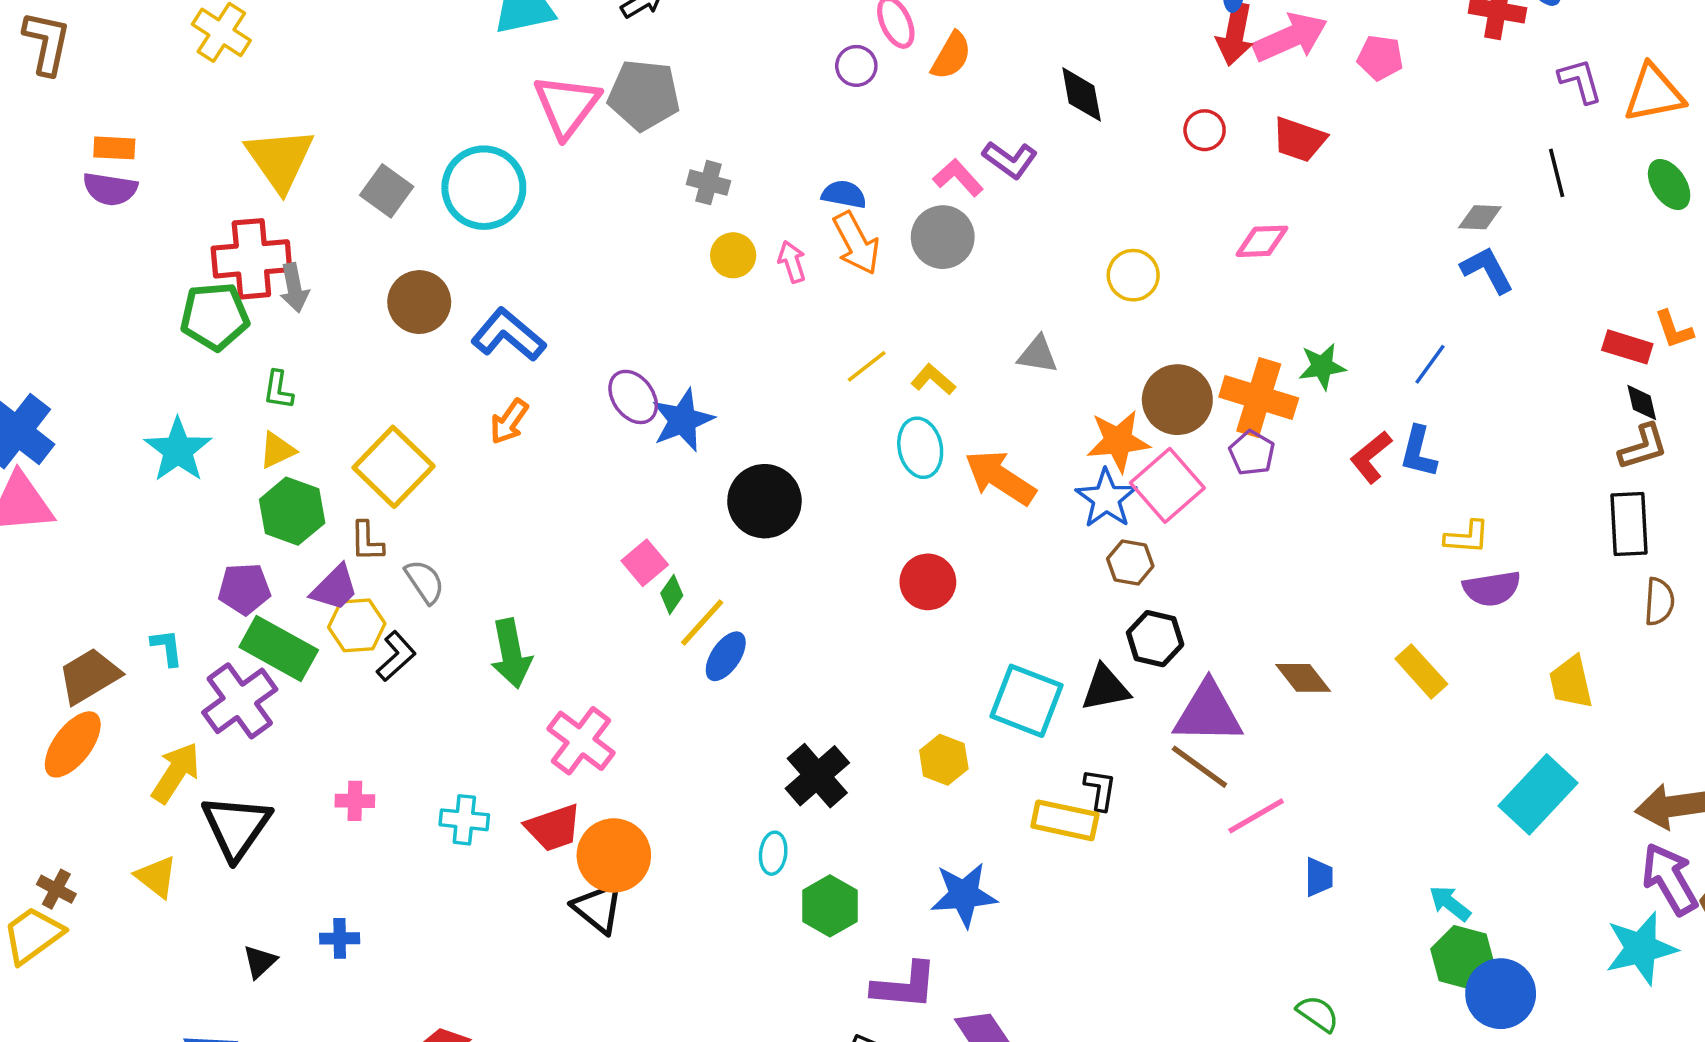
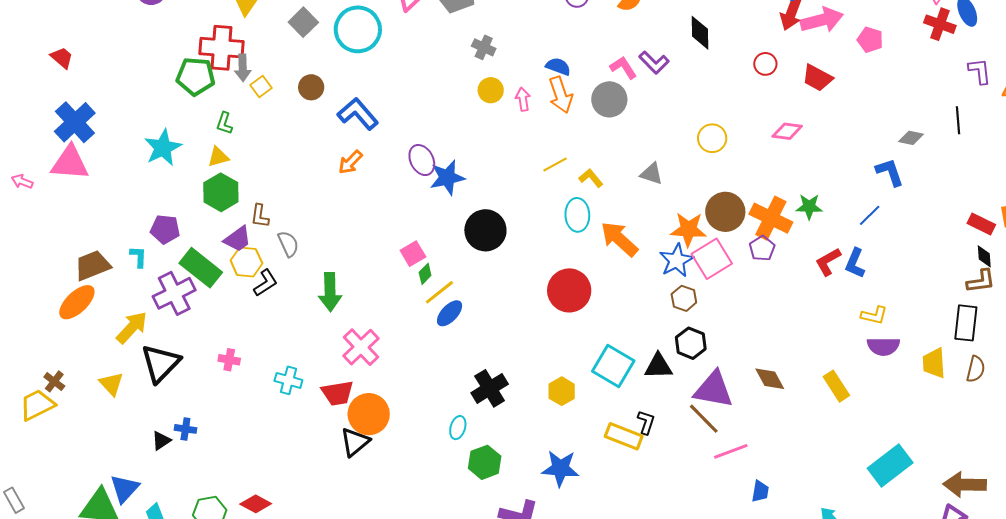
blue L-shape: (1487, 270) -> (890, 172), moved
brown circle: (419, 302) -> (311, 87), size x0.7
yellow square: (394, 467) -> (261, 87), moved, size x0.5
red circle: (928, 582) -> (569, 290), size x1.4
purple pentagon: (244, 589) -> (165, 229), moved
yellow trapezoid: (1571, 682) -> (934, 363), moved
black triangle: (598, 908) -> (355, 442), turned 32
blue cross: (340, 938) -> (185, 429), moved

